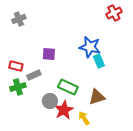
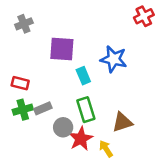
purple square: (49, 54) -> (62, 49), moved, size x1.5
cyan rectangle: (99, 61) -> (83, 76), moved
gray rectangle: (34, 75) -> (43, 108), moved
green rectangle: (68, 87) -> (86, 110), turned 48

